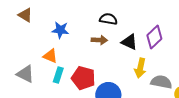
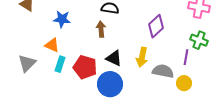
brown arrow: (99, 40) -> (101, 29), turned -98
black triangle: (129, 42) -> (114, 58), moved
gray triangle: (25, 74) -> (27, 63), turned 48

